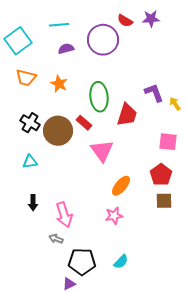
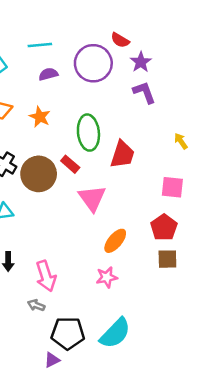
purple star: (151, 19) -> (141, 62), moved, turned -30
purple L-shape: (154, 93) -> (144, 92), moved
cyan semicircle: (121, 262) -> (115, 333), size x1.8

